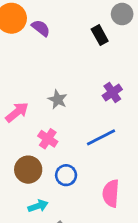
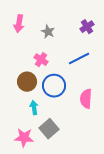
pink arrow: (17, 112) -> (19, 24), moved, turned 138
blue circle: (66, 175) -> (54, 86), size x1.5
cyan arrow: (38, 206) -> (34, 108), turned -80

